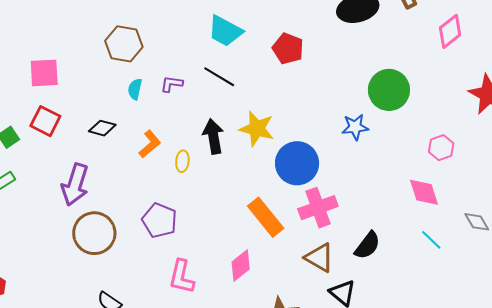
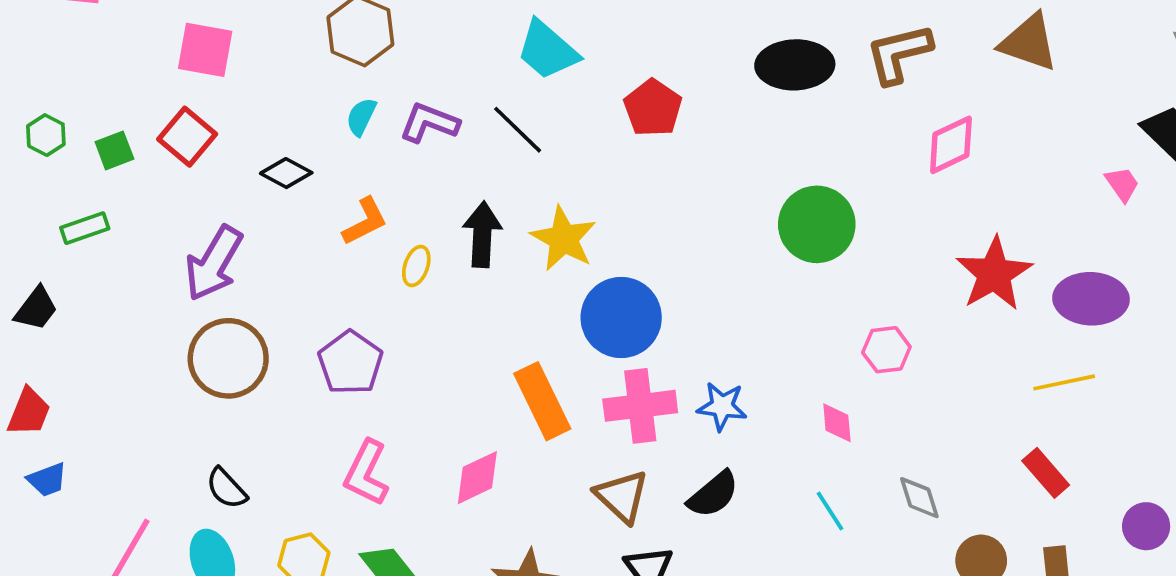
purple L-shape: (172, 84) -> (429, 123), size x1.4
blue star: (355, 127) -> (722, 406), moved
pink diamond: (424, 192) -> (837, 423), size x0.7

